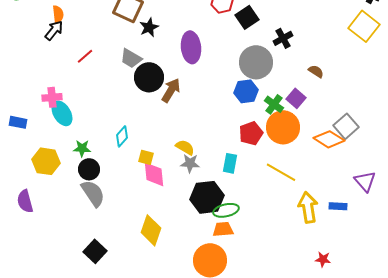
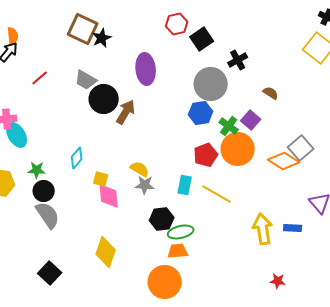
black star: (149, 27) -> (102, 38), moved
yellow line: (281, 172) -> (217, 194), moved
black hexagon: (207, 197) -> (162, 219), size x0.7

